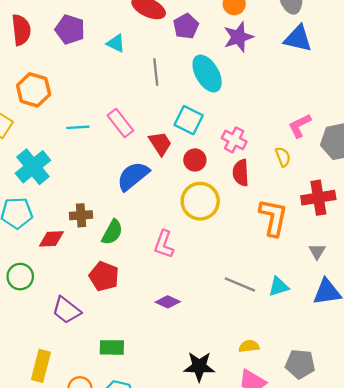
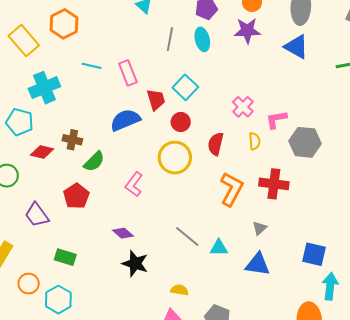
cyan ellipse: (207, 74) -> (202, 39), moved, size x0.7
pink cross: (234, 140) -> (243, 107), moved
black star: (199, 366) -> (135, 263), moved

